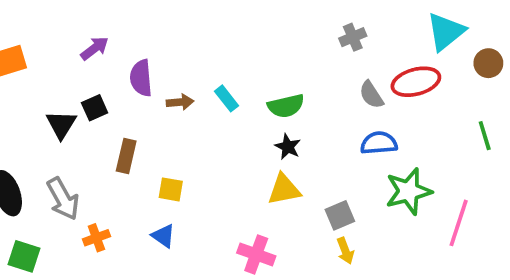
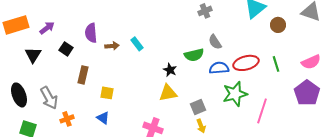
purple arrow: (95, 48) -> (47, 28), moved
red ellipse: (416, 82) -> (246, 63), moved
green semicircle: (286, 106) -> (194, 55), moved
black square: (95, 108) -> (66, 49), turned -32
black triangle: (61, 124) -> (33, 55), moved

